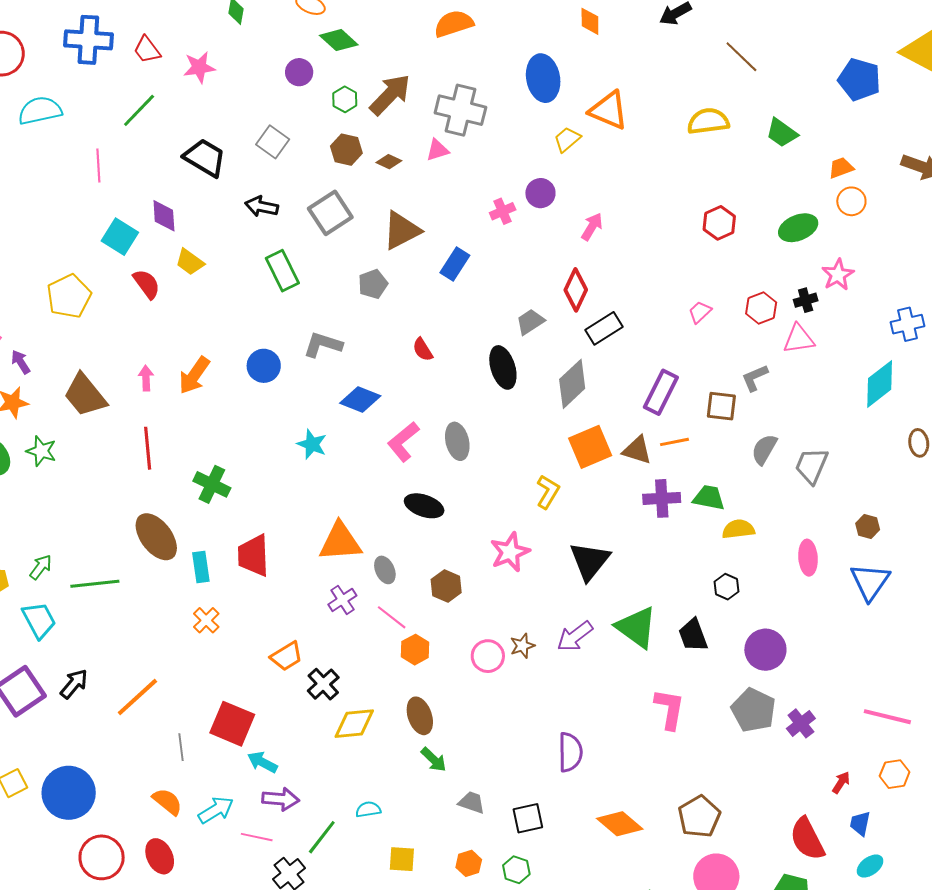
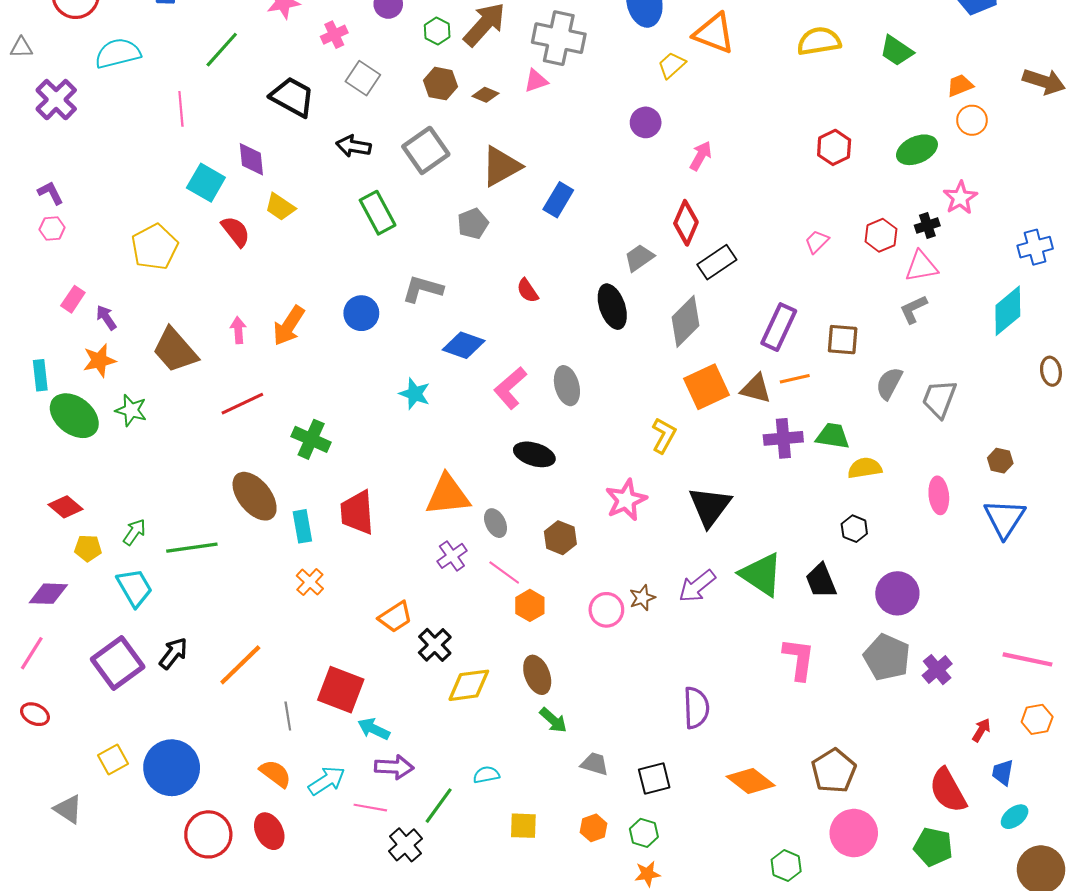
pink cross: (503, 211) -> (334, 35), moved
gray L-shape: (755, 378) -> (913, 309), moved
red line: (148, 448) -> (242, 404), turned 72

